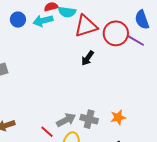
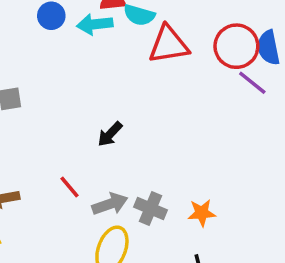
red circle: (116, 33) -> (236, 46), moved
black arrow: (88, 58) -> (110, 134), moved
red line: (47, 132) -> (70, 187), moved

